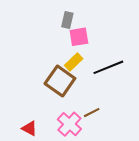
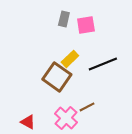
pink square: (79, 37) -> (86, 25), moved

